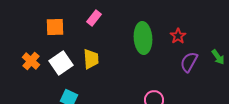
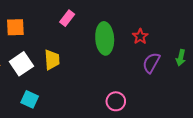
pink rectangle: (94, 18) -> (67, 18), moved
green arrow: (218, 57) -> (181, 58), turned 49

